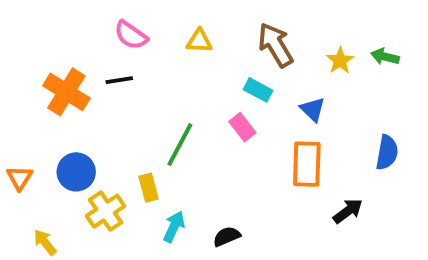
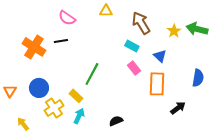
yellow triangle: (199, 41) -> (106, 11), moved
green arrow: (385, 57) -> (197, 29), size x1.5
pink rectangle: (242, 127) -> (134, 68), moved
yellow rectangle: (149, 188) -> (76, 96), turned -32
cyan arrow: (174, 227) -> (79, 116), moved

